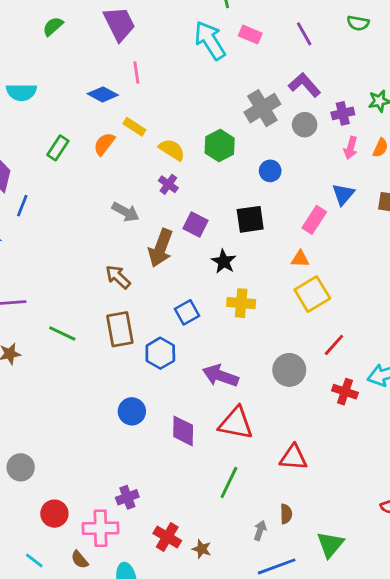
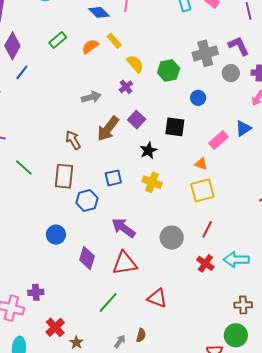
gray arrow: (126, 212) -> (91, 97), turned -60
red line: (334, 345) -> (207, 229), turned -30
red triangle: (236, 423) -> (125, 263), turned -36

